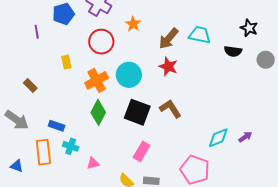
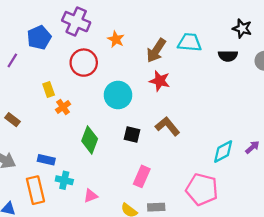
purple line: (37, 32) -> (12, 60), turned 48
orange cross: (97, 80) -> (63, 107), moved, size x0.6
black square: (137, 112) -> (132, 134), size x0.6

